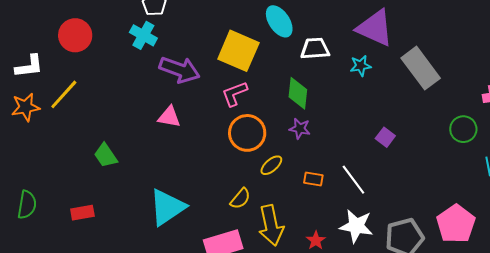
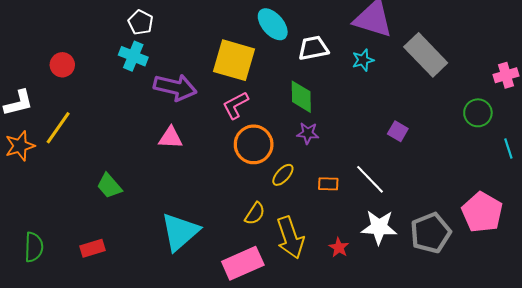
red circle: (75, 35) -> (62, 65), size x0.7

